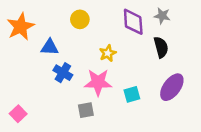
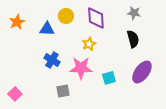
purple diamond: (133, 22) -> (96, 18), moved
orange star: (21, 27) -> (17, 22), size x0.7
blue triangle: (50, 47) -> (47, 29), moved
gray square: (86, 110) -> (63, 91), moved

